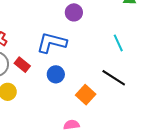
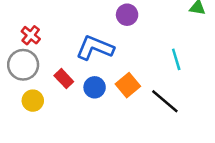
red rectangle: (22, 65) -> (64, 79), moved
orange square: (86, 95) -> (128, 85), moved

